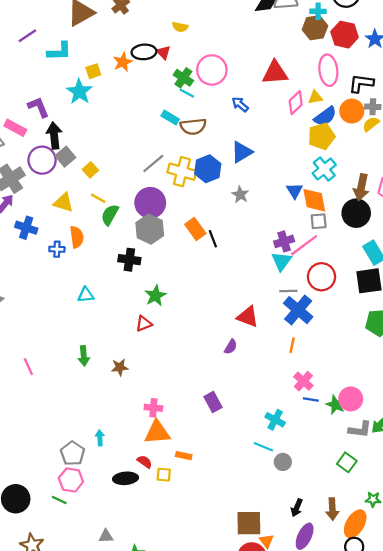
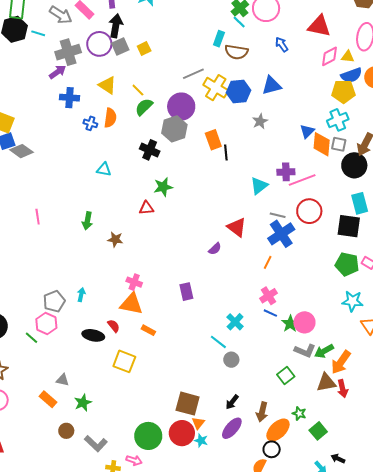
cyan rectangle: (170, 118) -> (219, 39), turned 63
yellow square: (90, 170) -> (144, 48), moved
gray square: (319, 221) -> (339, 144), moved
blue cross: (26, 228) -> (69, 98), turned -30
cyan triangle: (281, 261) -> (259, 186), moved
yellow square: (164, 475) -> (124, 361), moved, size x1.6

